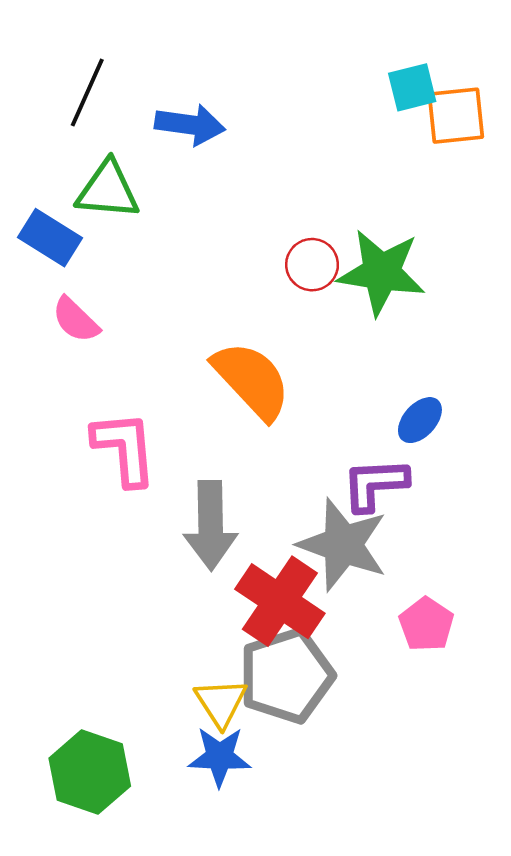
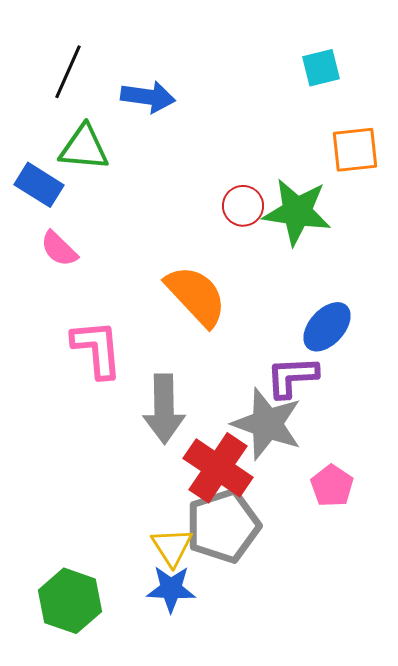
orange square: (456, 116) -> (355, 150), moved
blue ellipse: (420, 420) -> (327, 327), size x1.4

